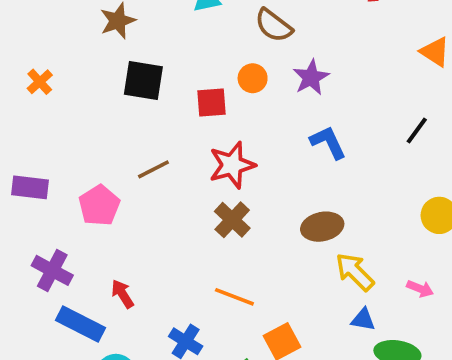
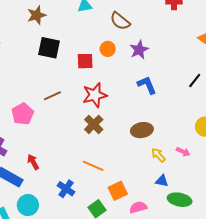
yellow arrow: (355, 272) -> (158, 155), size x0.7
pink arrow: (420, 289) -> (183, 152), moved

